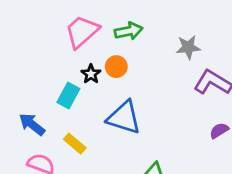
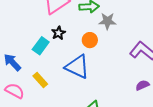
gray star: (188, 47) -> (107, 21), moved
orange circle: (116, 67) -> (90, 40), moved

